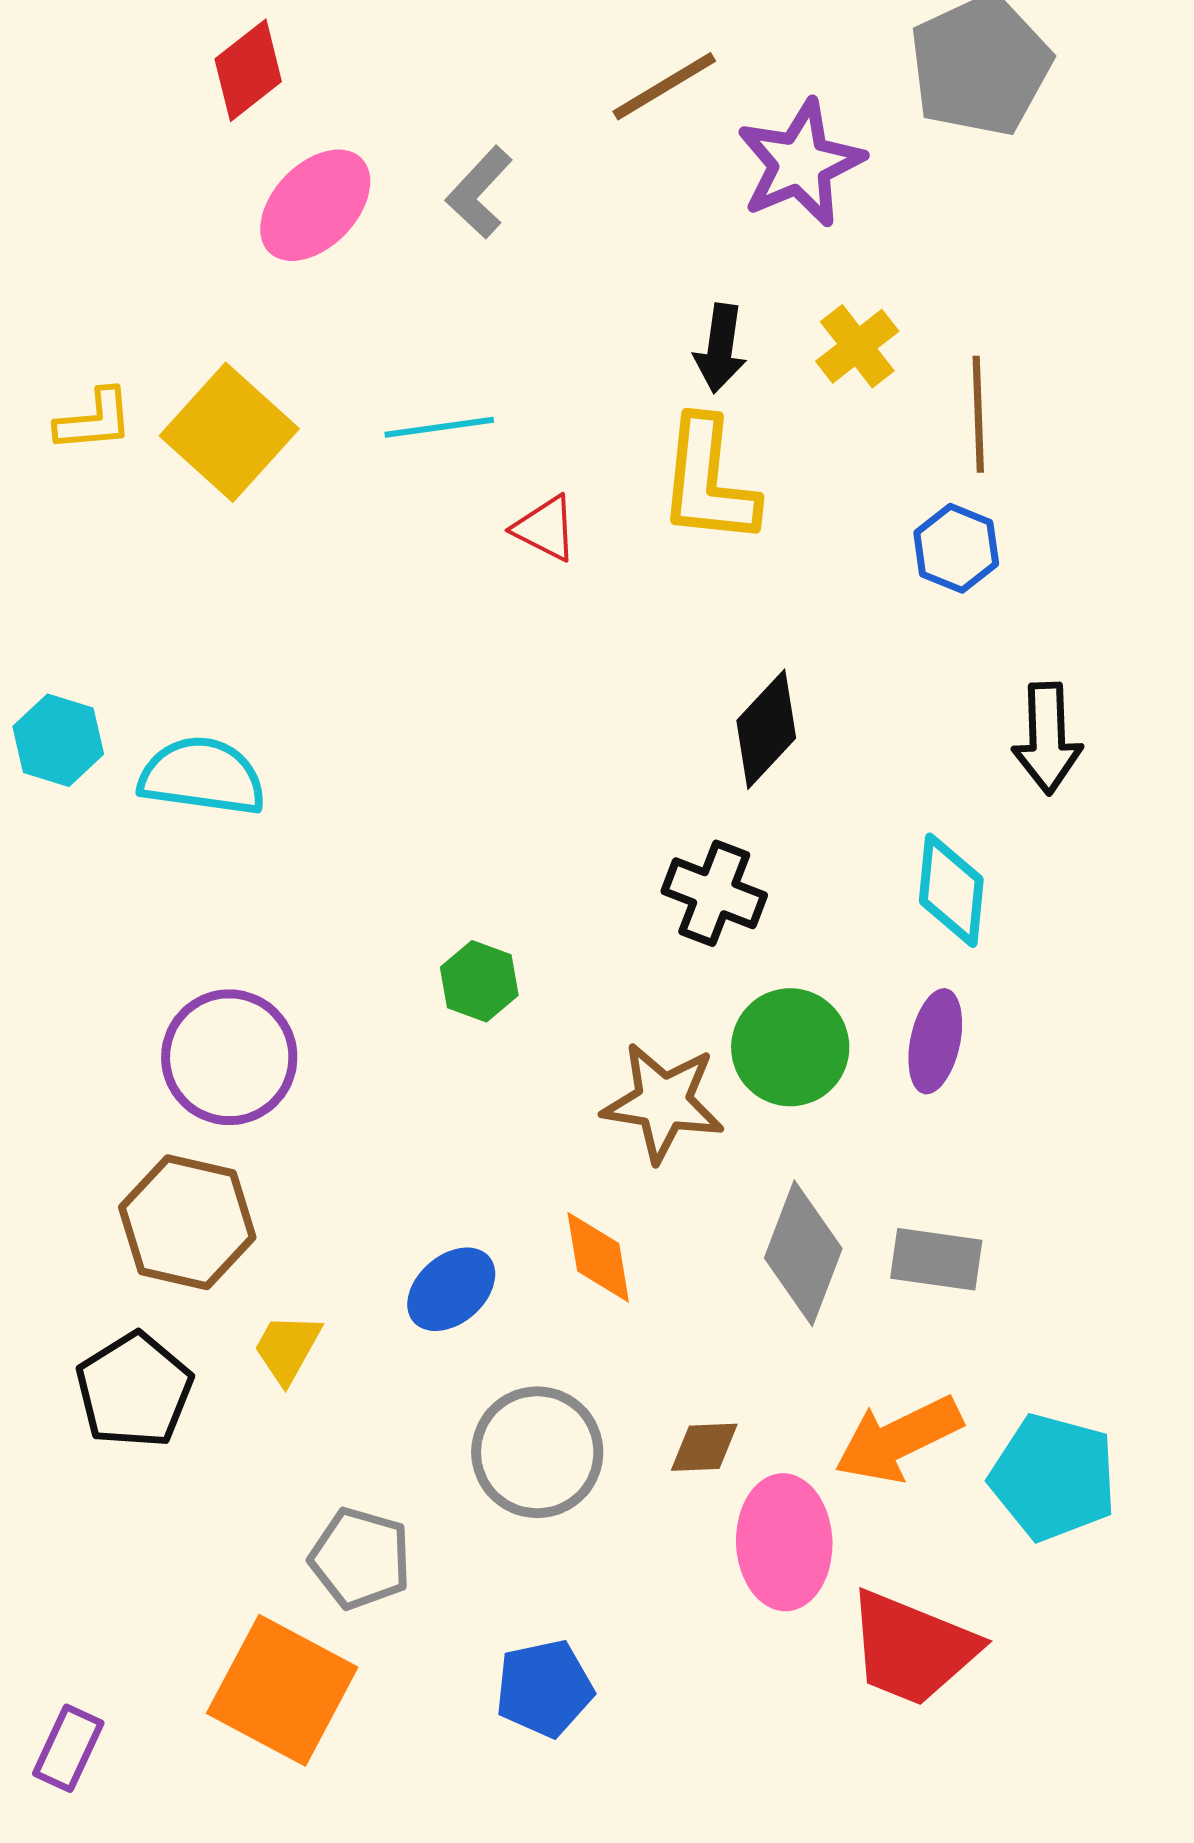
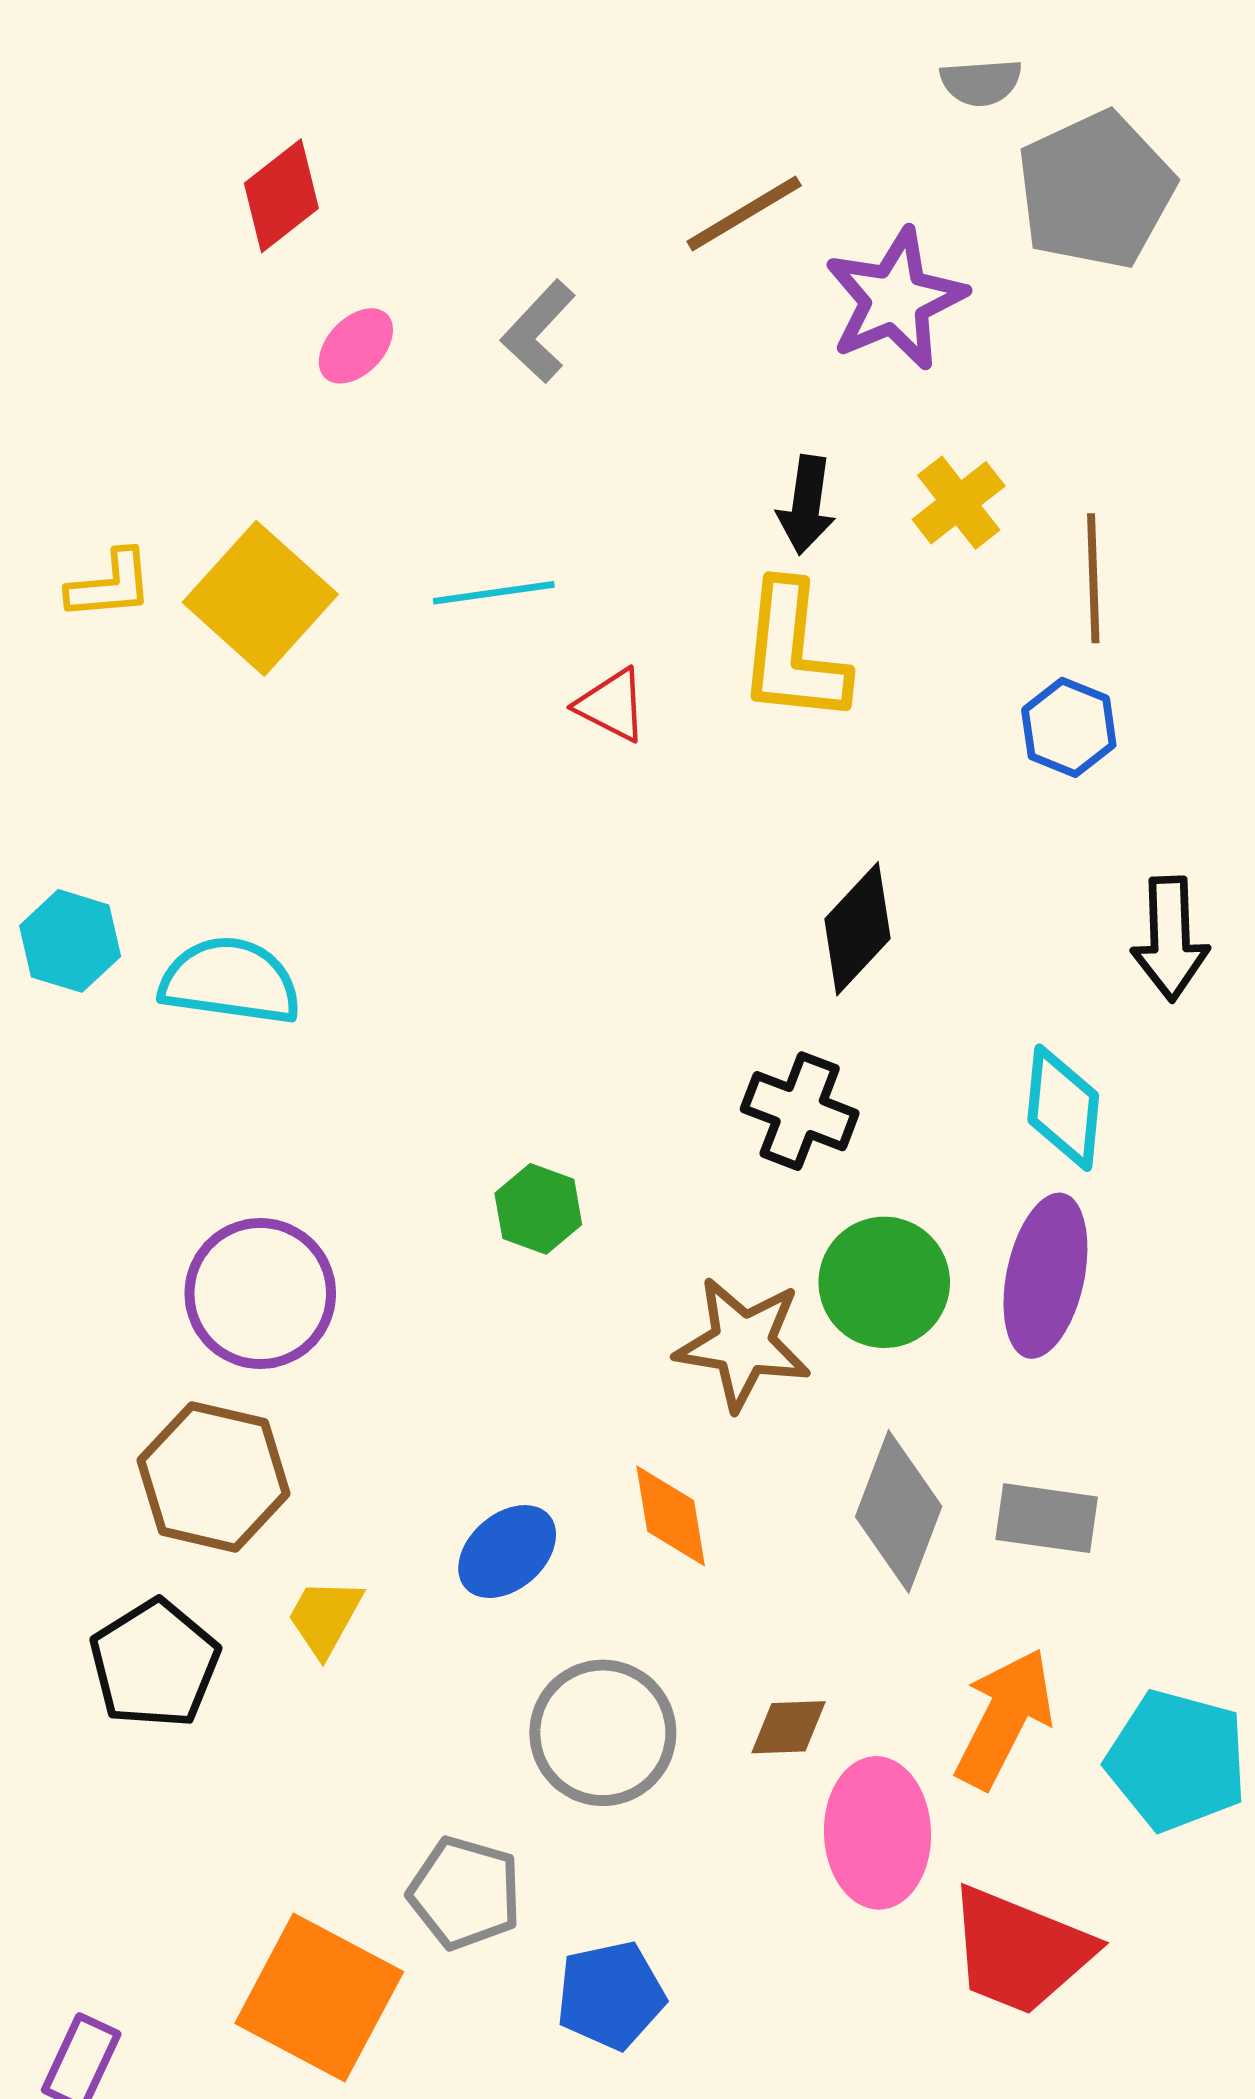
pink ellipse: (315, 205) -> (356, 346), size x0.6
purple ellipse: (935, 1041) -> (1045, 1276), size x1.4
orange arrow: (898, 1439) -> (1004, 1718), turned 143
gray pentagon: (360, 1558) -> (465, 1893), moved

